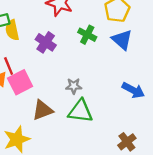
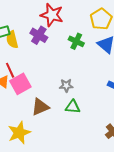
purple cross: (46, 42) -> (39, 35), moved
green triangle: (80, 111) -> (73, 107), size x0.7

